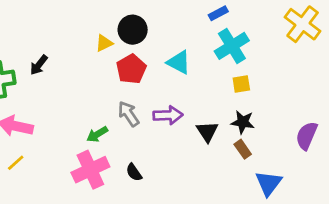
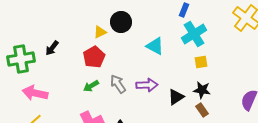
blue rectangle: (218, 13) -> (184, 10), turned -40
red pentagon: (131, 69) -> (94, 57), moved
black triangle: (207, 132) -> (176, 97), turned 30
green arrow: (97, 134) -> (91, 86), moved

